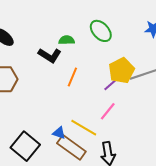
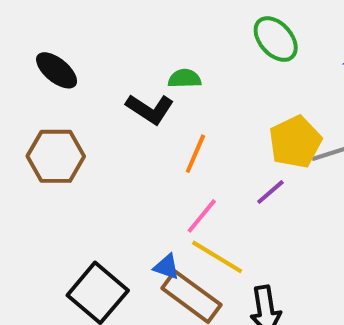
green ellipse: (101, 31) -> (276, 39), moved
purple line: (111, 84) -> (270, 192), moved
pink line: (108, 111) -> (202, 216), moved

